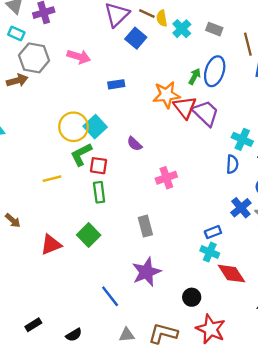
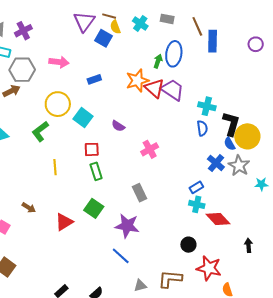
yellow semicircle: (162, 18) -> (115, 27), moved
yellow circle: (73, 127) -> (58, 104), moved
green L-shape: (81, 154) -> (40, 131), moved
yellow line: (52, 179) -> (55, 167), turned -70
purple star: (146, 272) -> (127, 226), moved, turned -30

